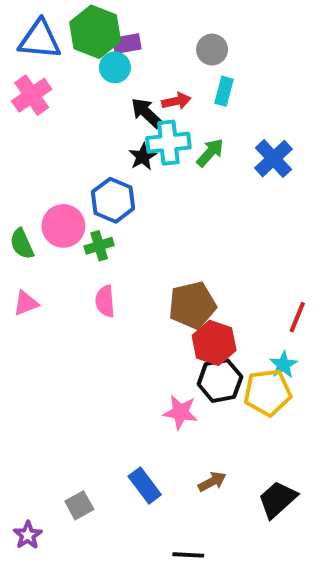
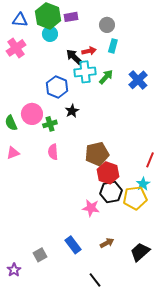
blue triangle: (40, 40) -> (20, 20), size x0.7
purple rectangle: (127, 44) -> (71, 17), moved
cyan circle: (115, 67) -> (50, 34), moved
black star: (143, 157) -> (72, 111), moved
blue hexagon: (113, 200) -> (57, 87), moved
black line: (188, 555) -> (95, 280), turned 49

